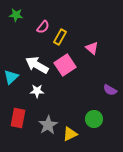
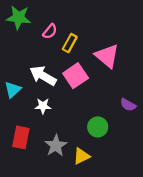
green star: (16, 15) -> (18, 17), size x1.5
pink triangle: (92, 48) -> (107, 56), size x1.6
green circle: (94, 119) -> (98, 127), moved

